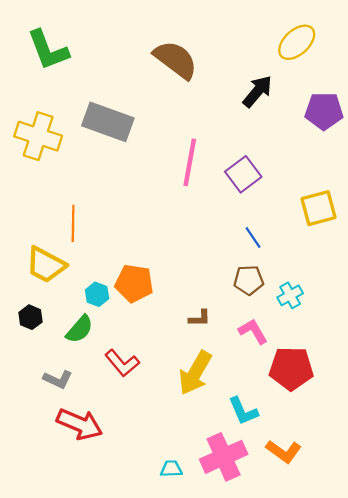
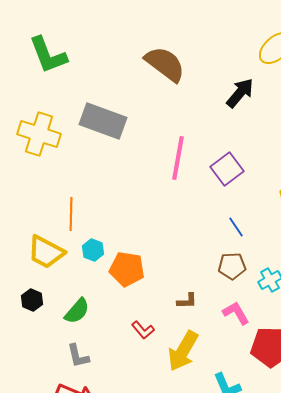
cyan hexagon: (97, 294) -> (93, 250), moved
red L-shape: (122, 363) -> (143, 330), moved, size x0.7
gray L-shape: (58, 379) -> (78, 356), moved, turned 52

